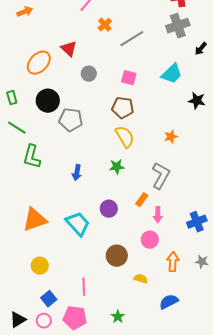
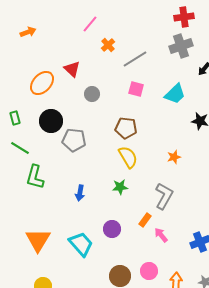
pink square: (129, 78) -> (136, 89), moved
pink arrow: (158, 215) -> (161, 235), turned 140
orange triangle: (35, 220) -> (38, 240), turned -40
pink circle: (150, 240) -> (149, 271), moved

